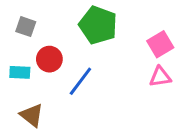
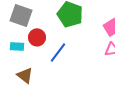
gray square: (26, 27) -> (21, 15), size x1.6

